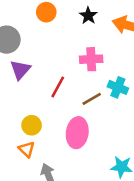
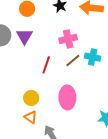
purple triangle: (20, 70) -> (24, 36), moved
brown line: (92, 99) -> (73, 61), moved

